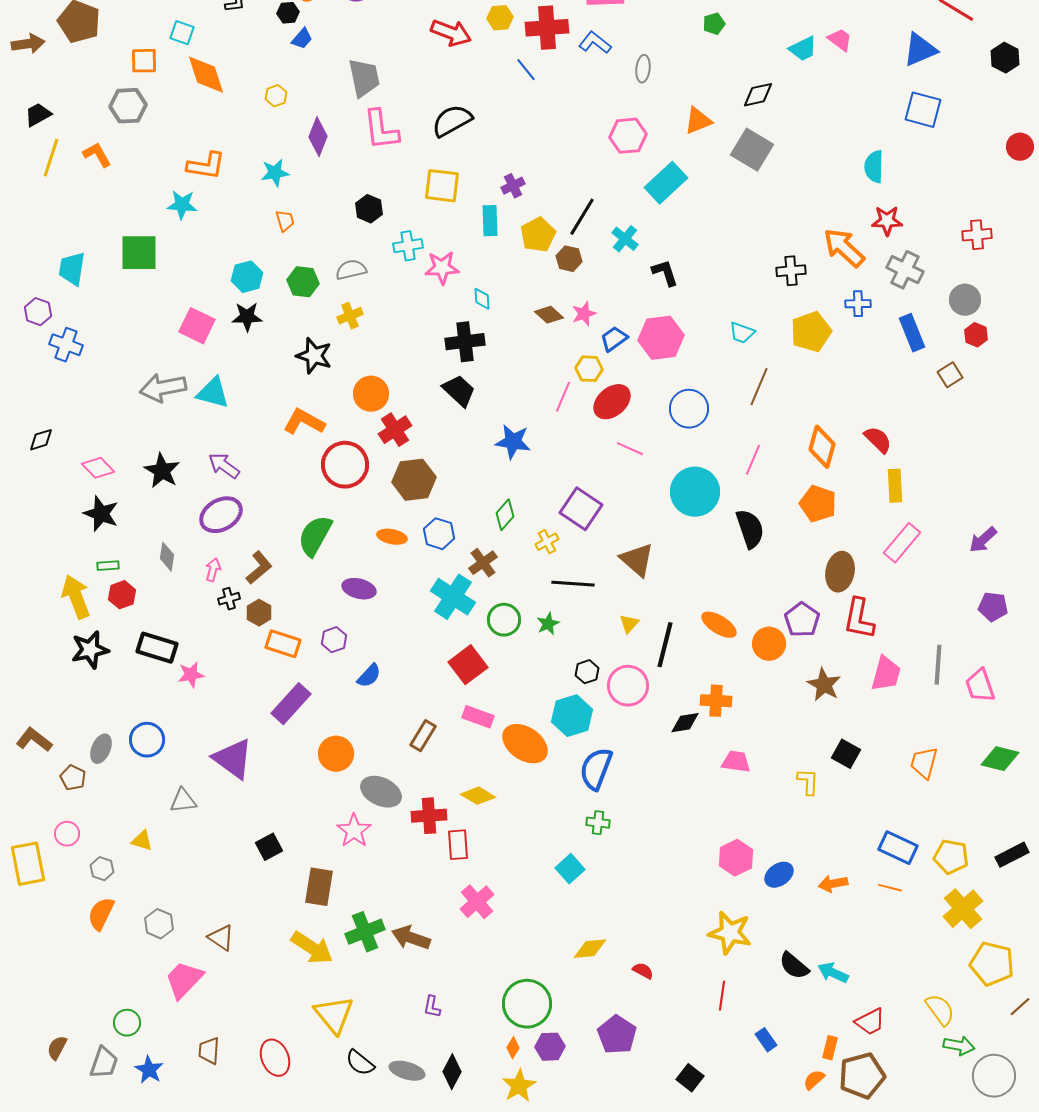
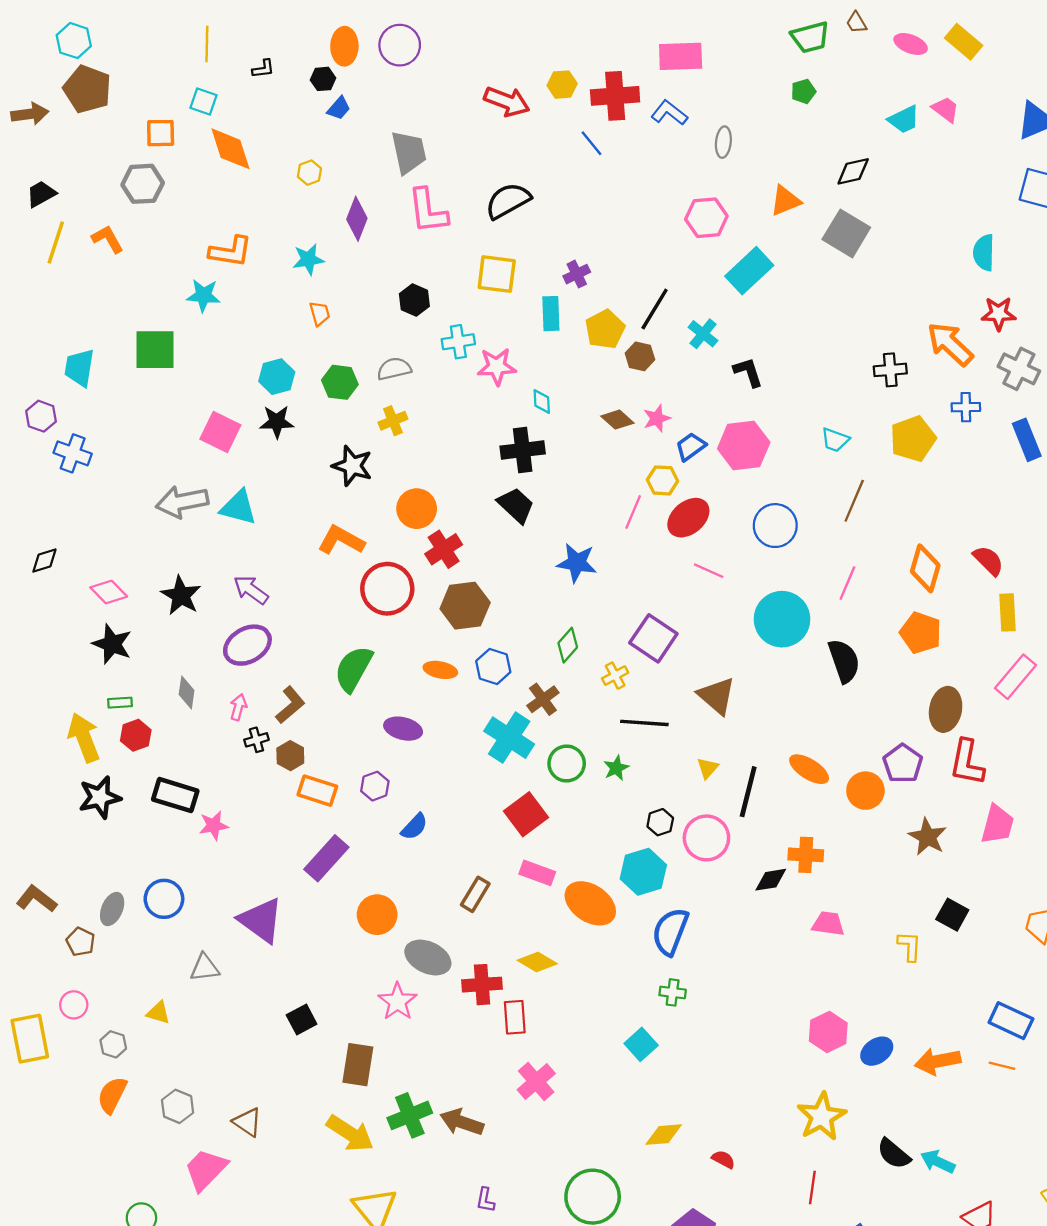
orange arrow: (833, 884) -> (938, 1061), size x1.4
yellow star: (730, 933) -> (821, 1117), turned 30

